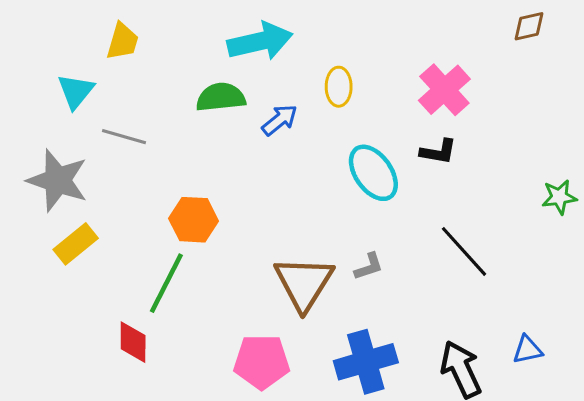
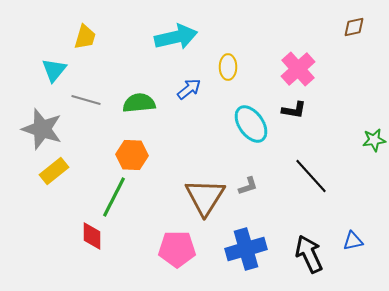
green semicircle: (221, 97) -> (139, 103), moved

